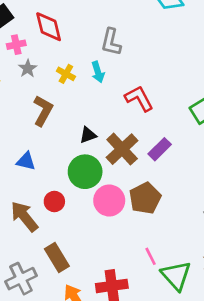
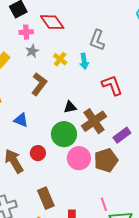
red diamond: (49, 27) -> (52, 22), turned -30
purple rectangle: (160, 149) -> (122, 135), moved
brown rectangle: (57, 257) -> (46, 198), moved

